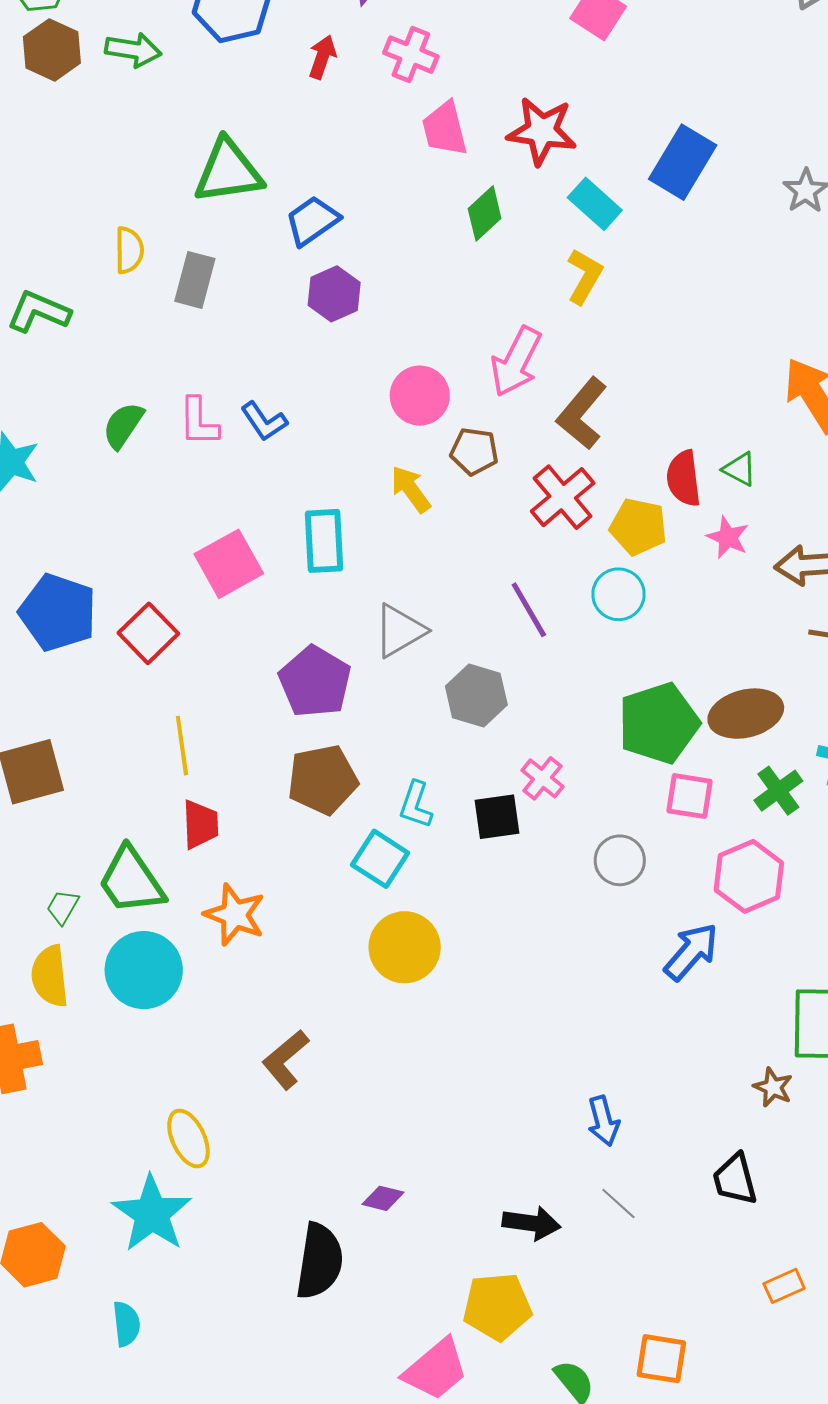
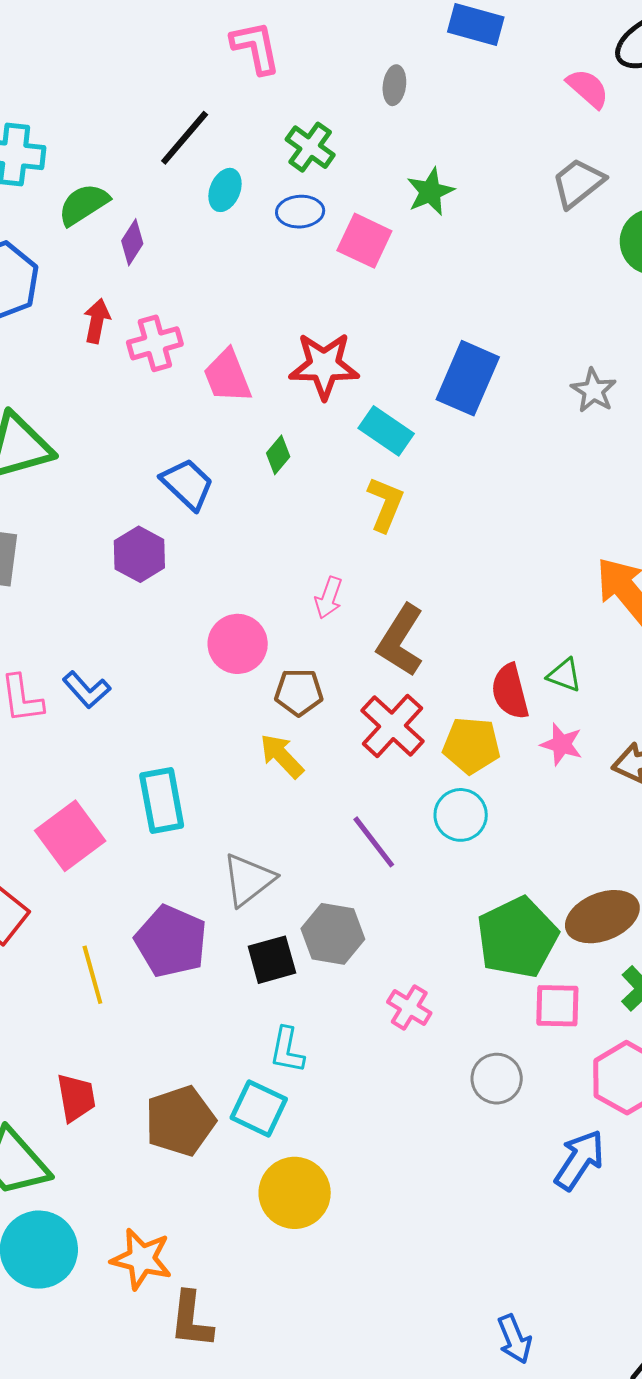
pink cross: (411, 55) -> (155, 343), moved, turned -30
green diamond: (485, 213) -> (278, 455), size x0.7
blue trapezoid: (312, 221) -> (187, 484), moved, turned 86
pink arrow: (516, 362) -> (329, 598), size x0.6
yellow arrow: (411, 489) -> (282, 756), moved
yellow line: (182, 746) -> (92, 975), moved
brown pentagon: (323, 780) -> (180, 1121), moved
black square: (497, 817) -> (272, 960), moved
orange star: (235, 915) -> (141, 1259), moved
brown L-shape: (286, 1060) -> (191, 1320), turned -36

